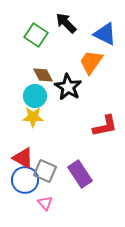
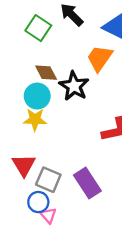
red triangle: (23, 158) -> (24, 165), turned 30
blue circle: (25, 180) -> (38, 202), moved, size x0.7

